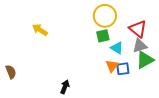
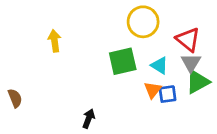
yellow arrow: (40, 30) -> (55, 41), turned 49
green square: (103, 36) -> (123, 61), moved, size x1.5
gray triangle: (140, 46) -> (191, 63), turned -42

